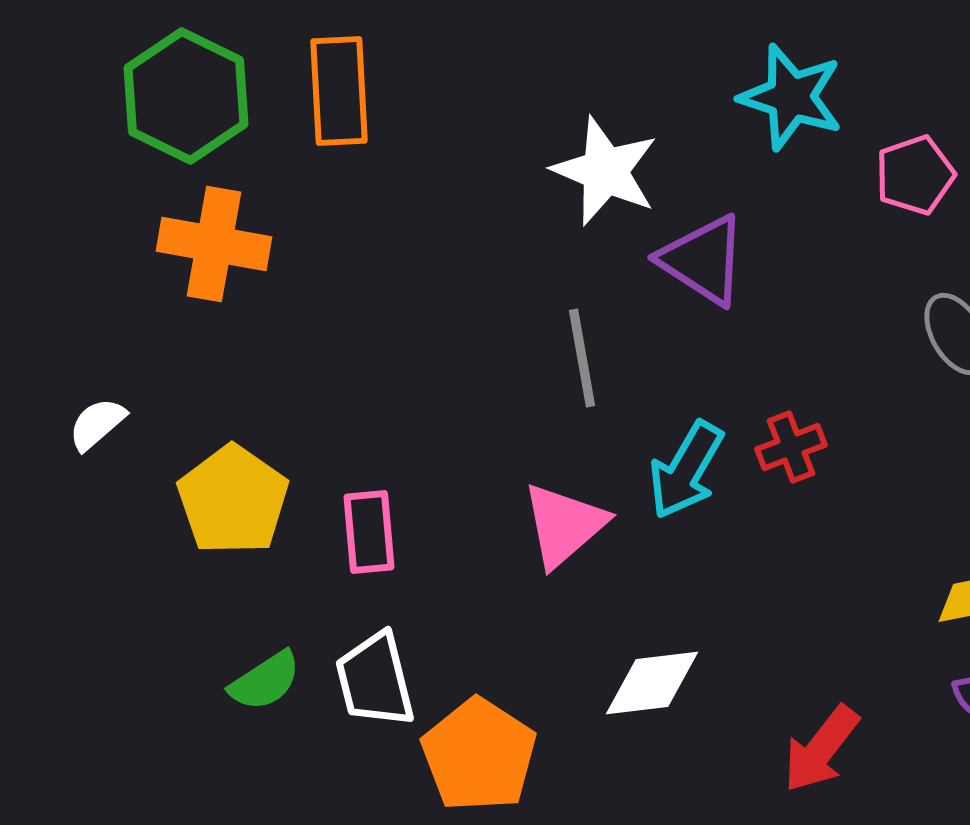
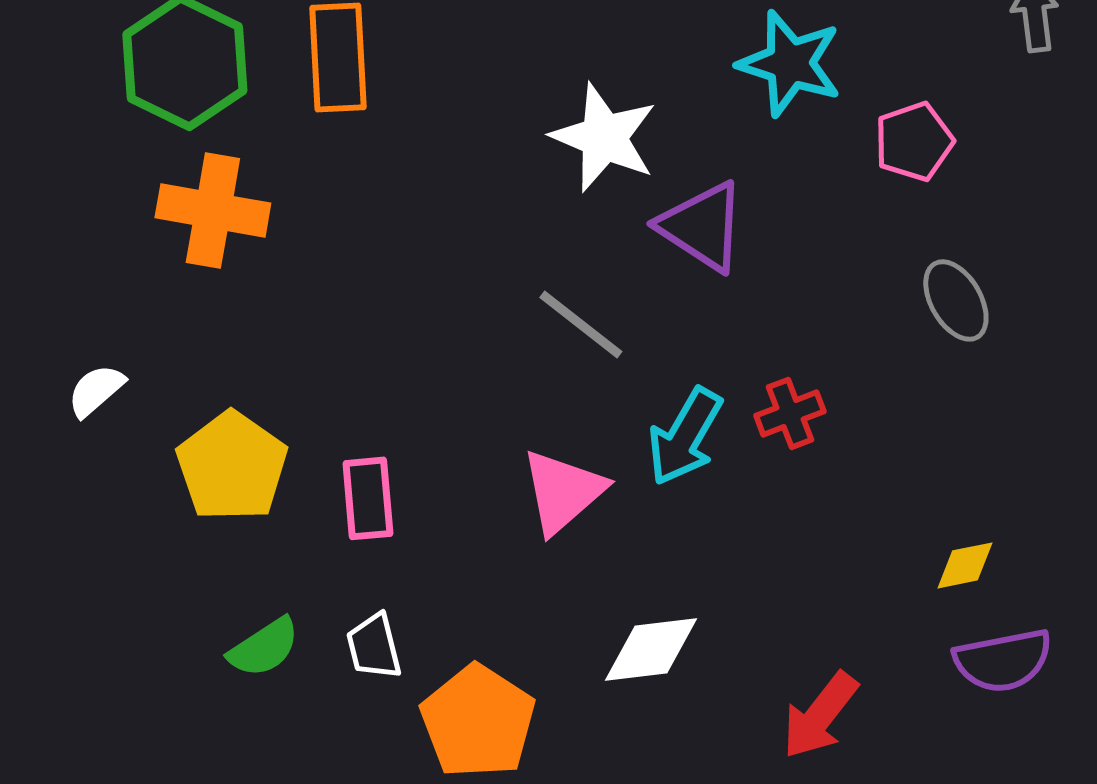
gray line: (582, 358) -> (581, 324), turned -42
white trapezoid: (375, 680) -> (374, 646), size x0.7

